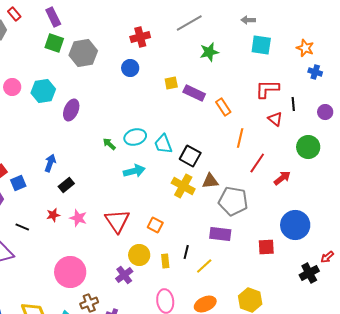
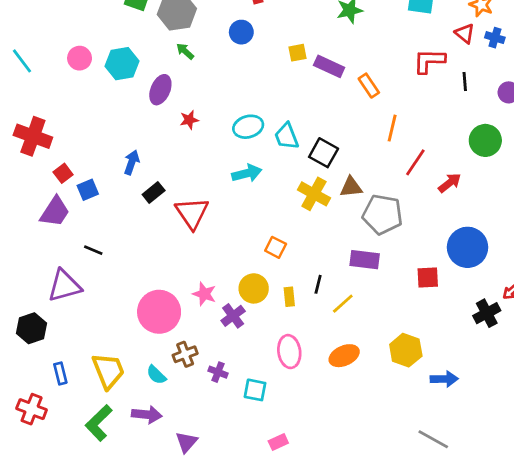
red triangle: (275, 119) -> (465, 33), moved
green arrow: (109, 144) -> (185, 51), moved
red star: (53, 215) -> (189, 120), moved
pink star: (78, 218) -> (204, 294), moved
red triangle: (117, 221) -> (192, 213), moved

